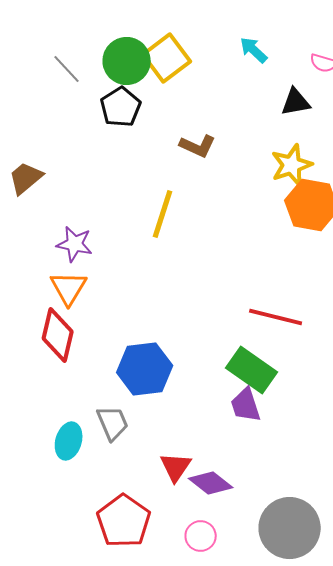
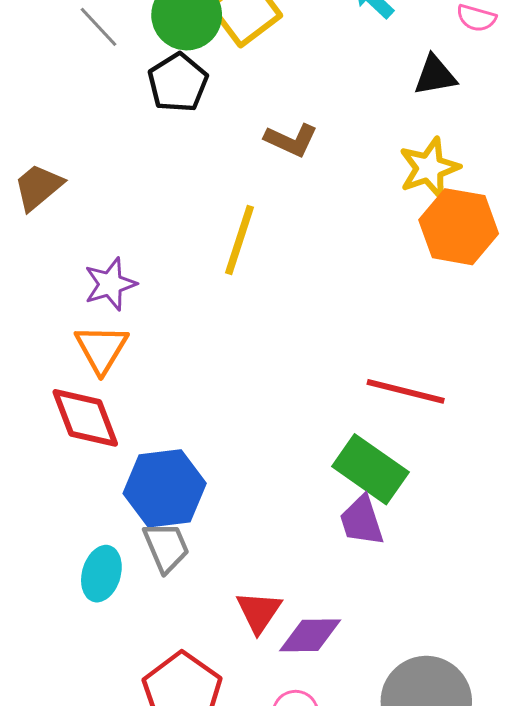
purple star: (75, 244) -> (110, 284), turned -30
red diamond: (58, 335) -> (85, 418), turned -34
blue hexagon: (145, 369) -> (165, 488), moved
purple diamond: (211, 483) -> (310, 635), turned -39

